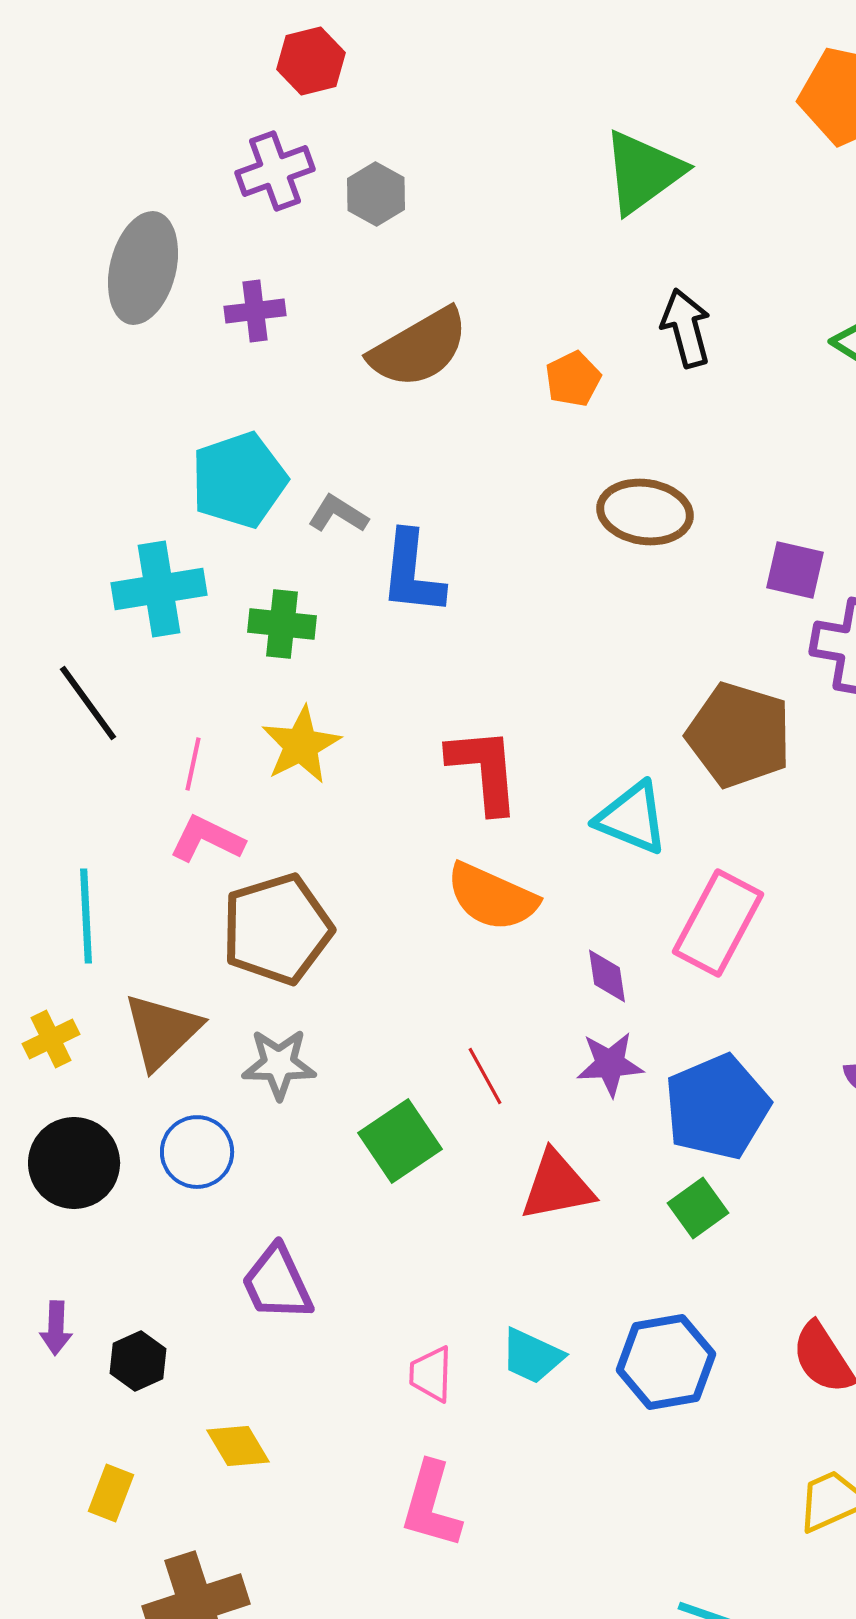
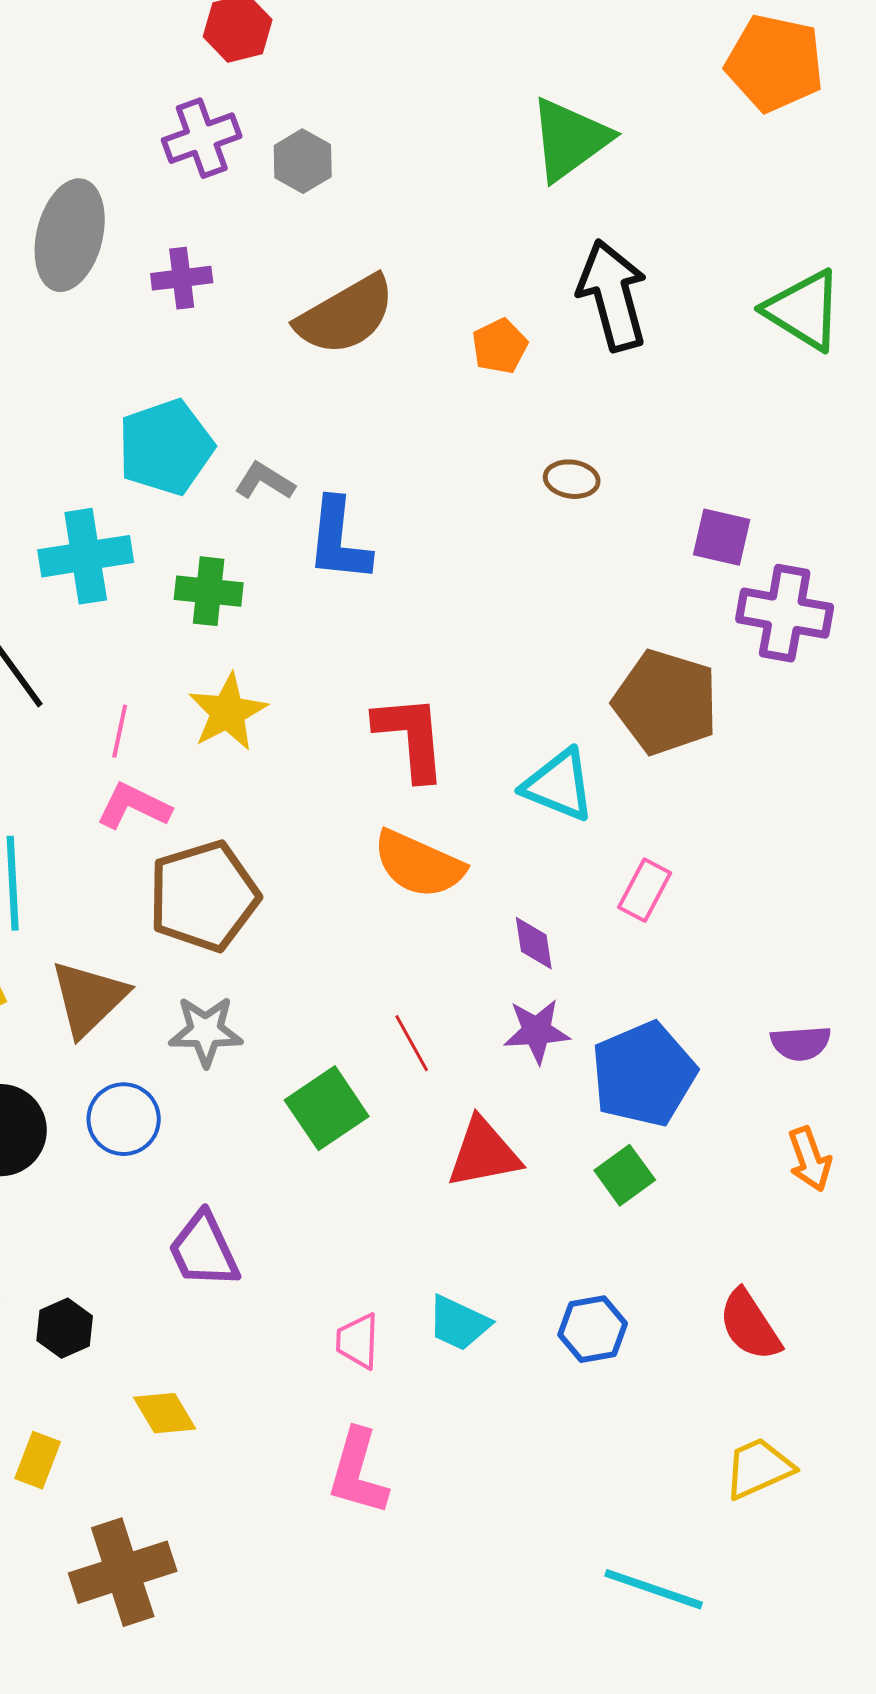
black arrow: (686, 328) -> (613, 295), size x1.4
brown ellipse: (645, 512) -> (572, 479), size x0.6
pink rectangle: (718, 923) -> (645, 890), size x0.6
blue hexagon: (666, 1362) -> (593, 1329), size x0.7

